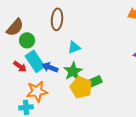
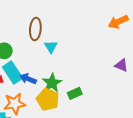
cyan triangle: (74, 47) -> (51, 47), moved, turned -40
yellow pentagon: (81, 87) -> (48, 100), moved

